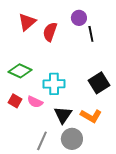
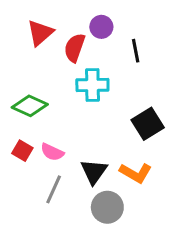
purple circle: (79, 18) -> (101, 27), moved
cyan cross: (54, 84) -> (92, 85), moved
gray line: (42, 141) -> (54, 189), moved

